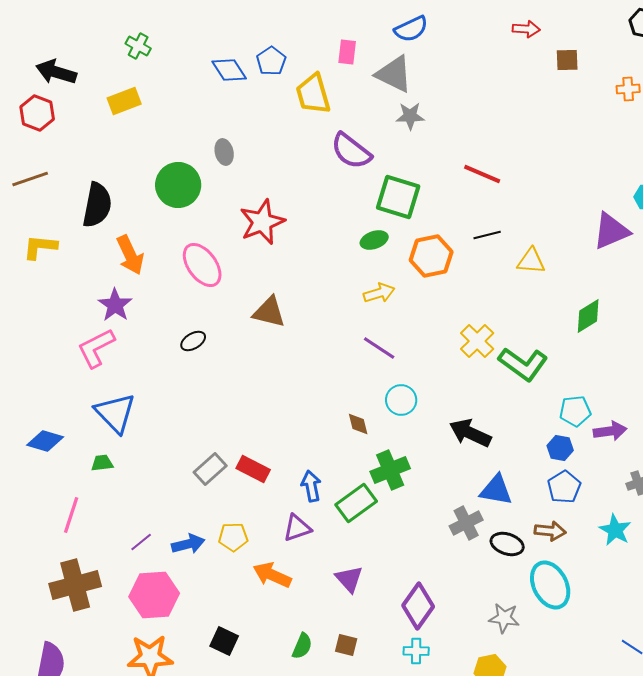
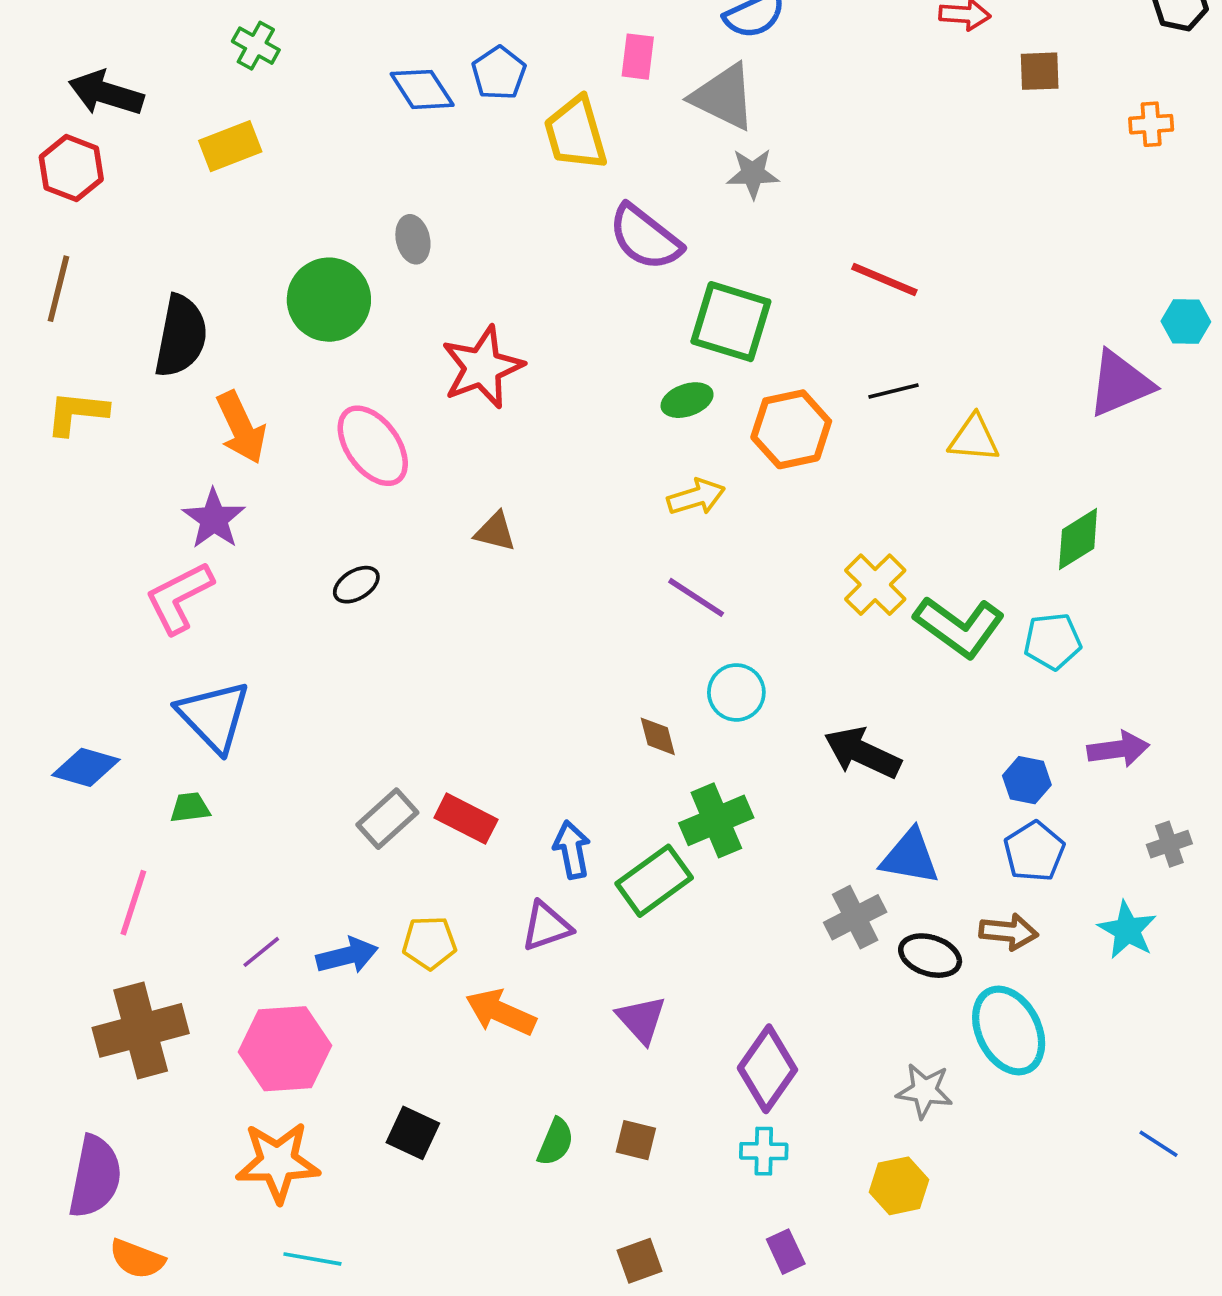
brown line: (30, 179) -> (58, 289), turned -57
brown triangle: (269, 312) -> (495, 532), size x0.7
cyan pentagon: (575, 411) -> (1052, 641), moved

